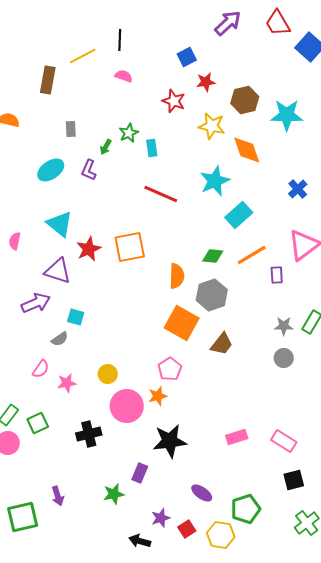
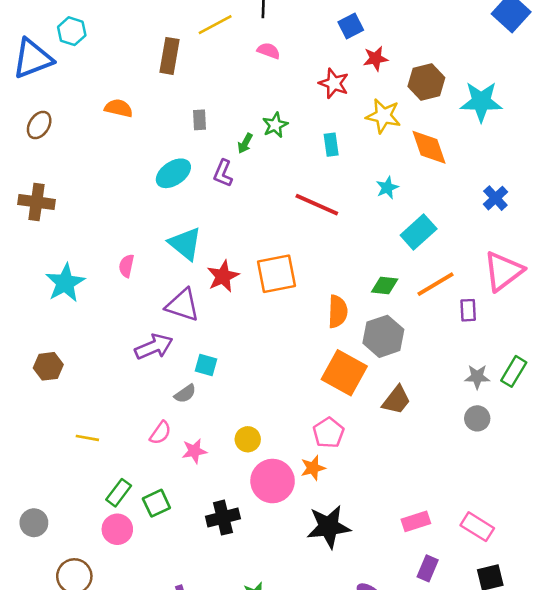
cyan rectangle: (152, 148) -> (331, 145), moved
cyan star: (215, 181) -> (387, 188), size x0.6
purple rectangle: (140, 473) -> (428, 568), moved

